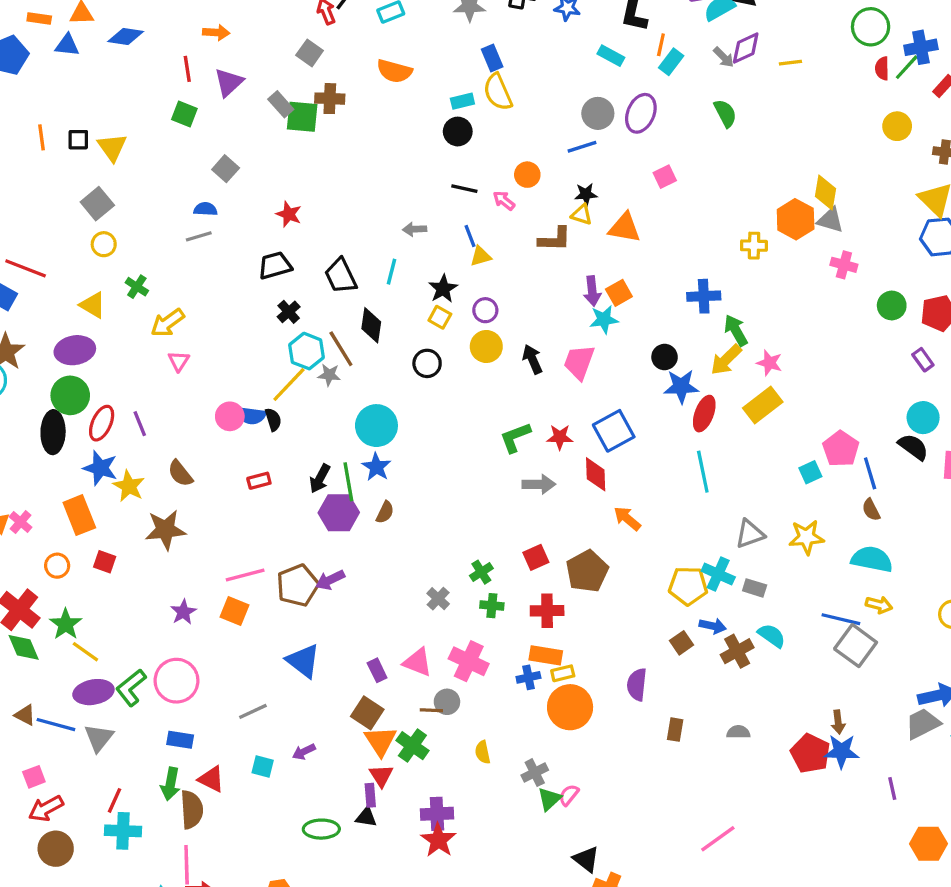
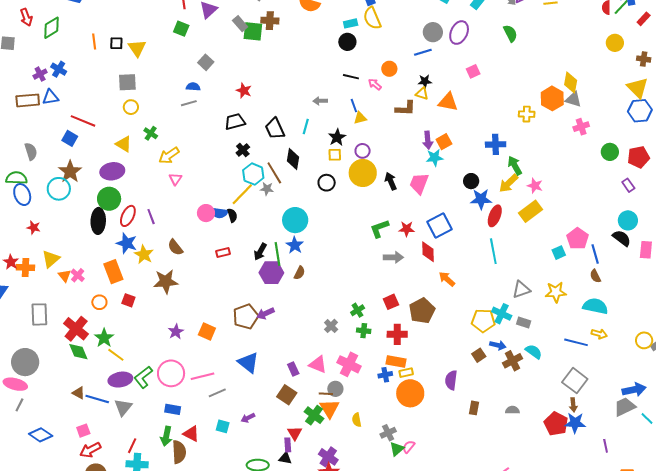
gray square: (97, 204) -> (127, 82), turned 36
pink cross: (844, 265) -> (581, 127), turned -35
yellow square: (440, 317) -> (335, 155), turned -32
yellow circle: (486, 347) -> (363, 173), size x1.4
pink line: (245, 575) -> (202, 376), moved
gray square: (856, 646) -> (575, 381), moved
orange triangle: (380, 741) -> (329, 409), moved
purple cross: (437, 814) -> (328, 457), turned 36

